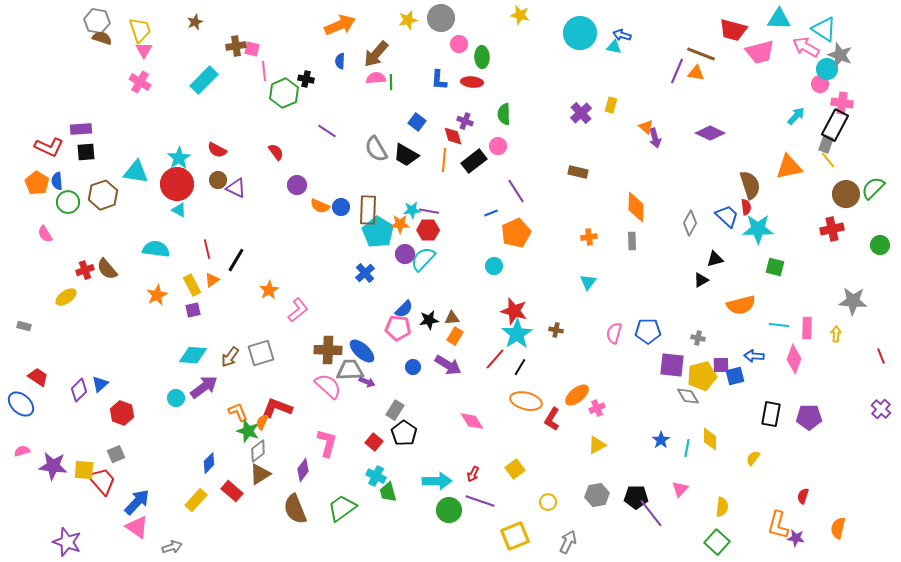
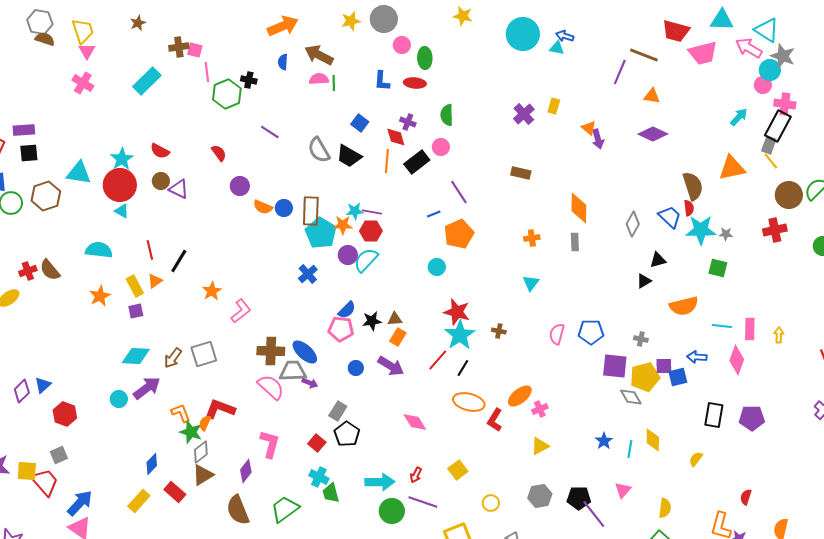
brown arrow: (376, 54) -> (319, 55), turned 76
orange triangle: (696, 73) -> (652, 96), moved
gray star: (853, 301) -> (726, 234), moved, size x0.5

